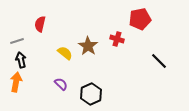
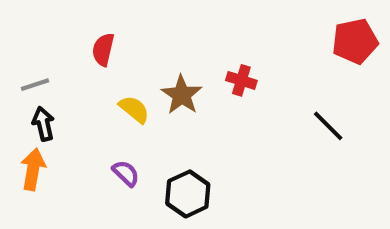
red pentagon: (140, 19) -> (355, 41), moved
red semicircle: (40, 24) -> (103, 49), moved

